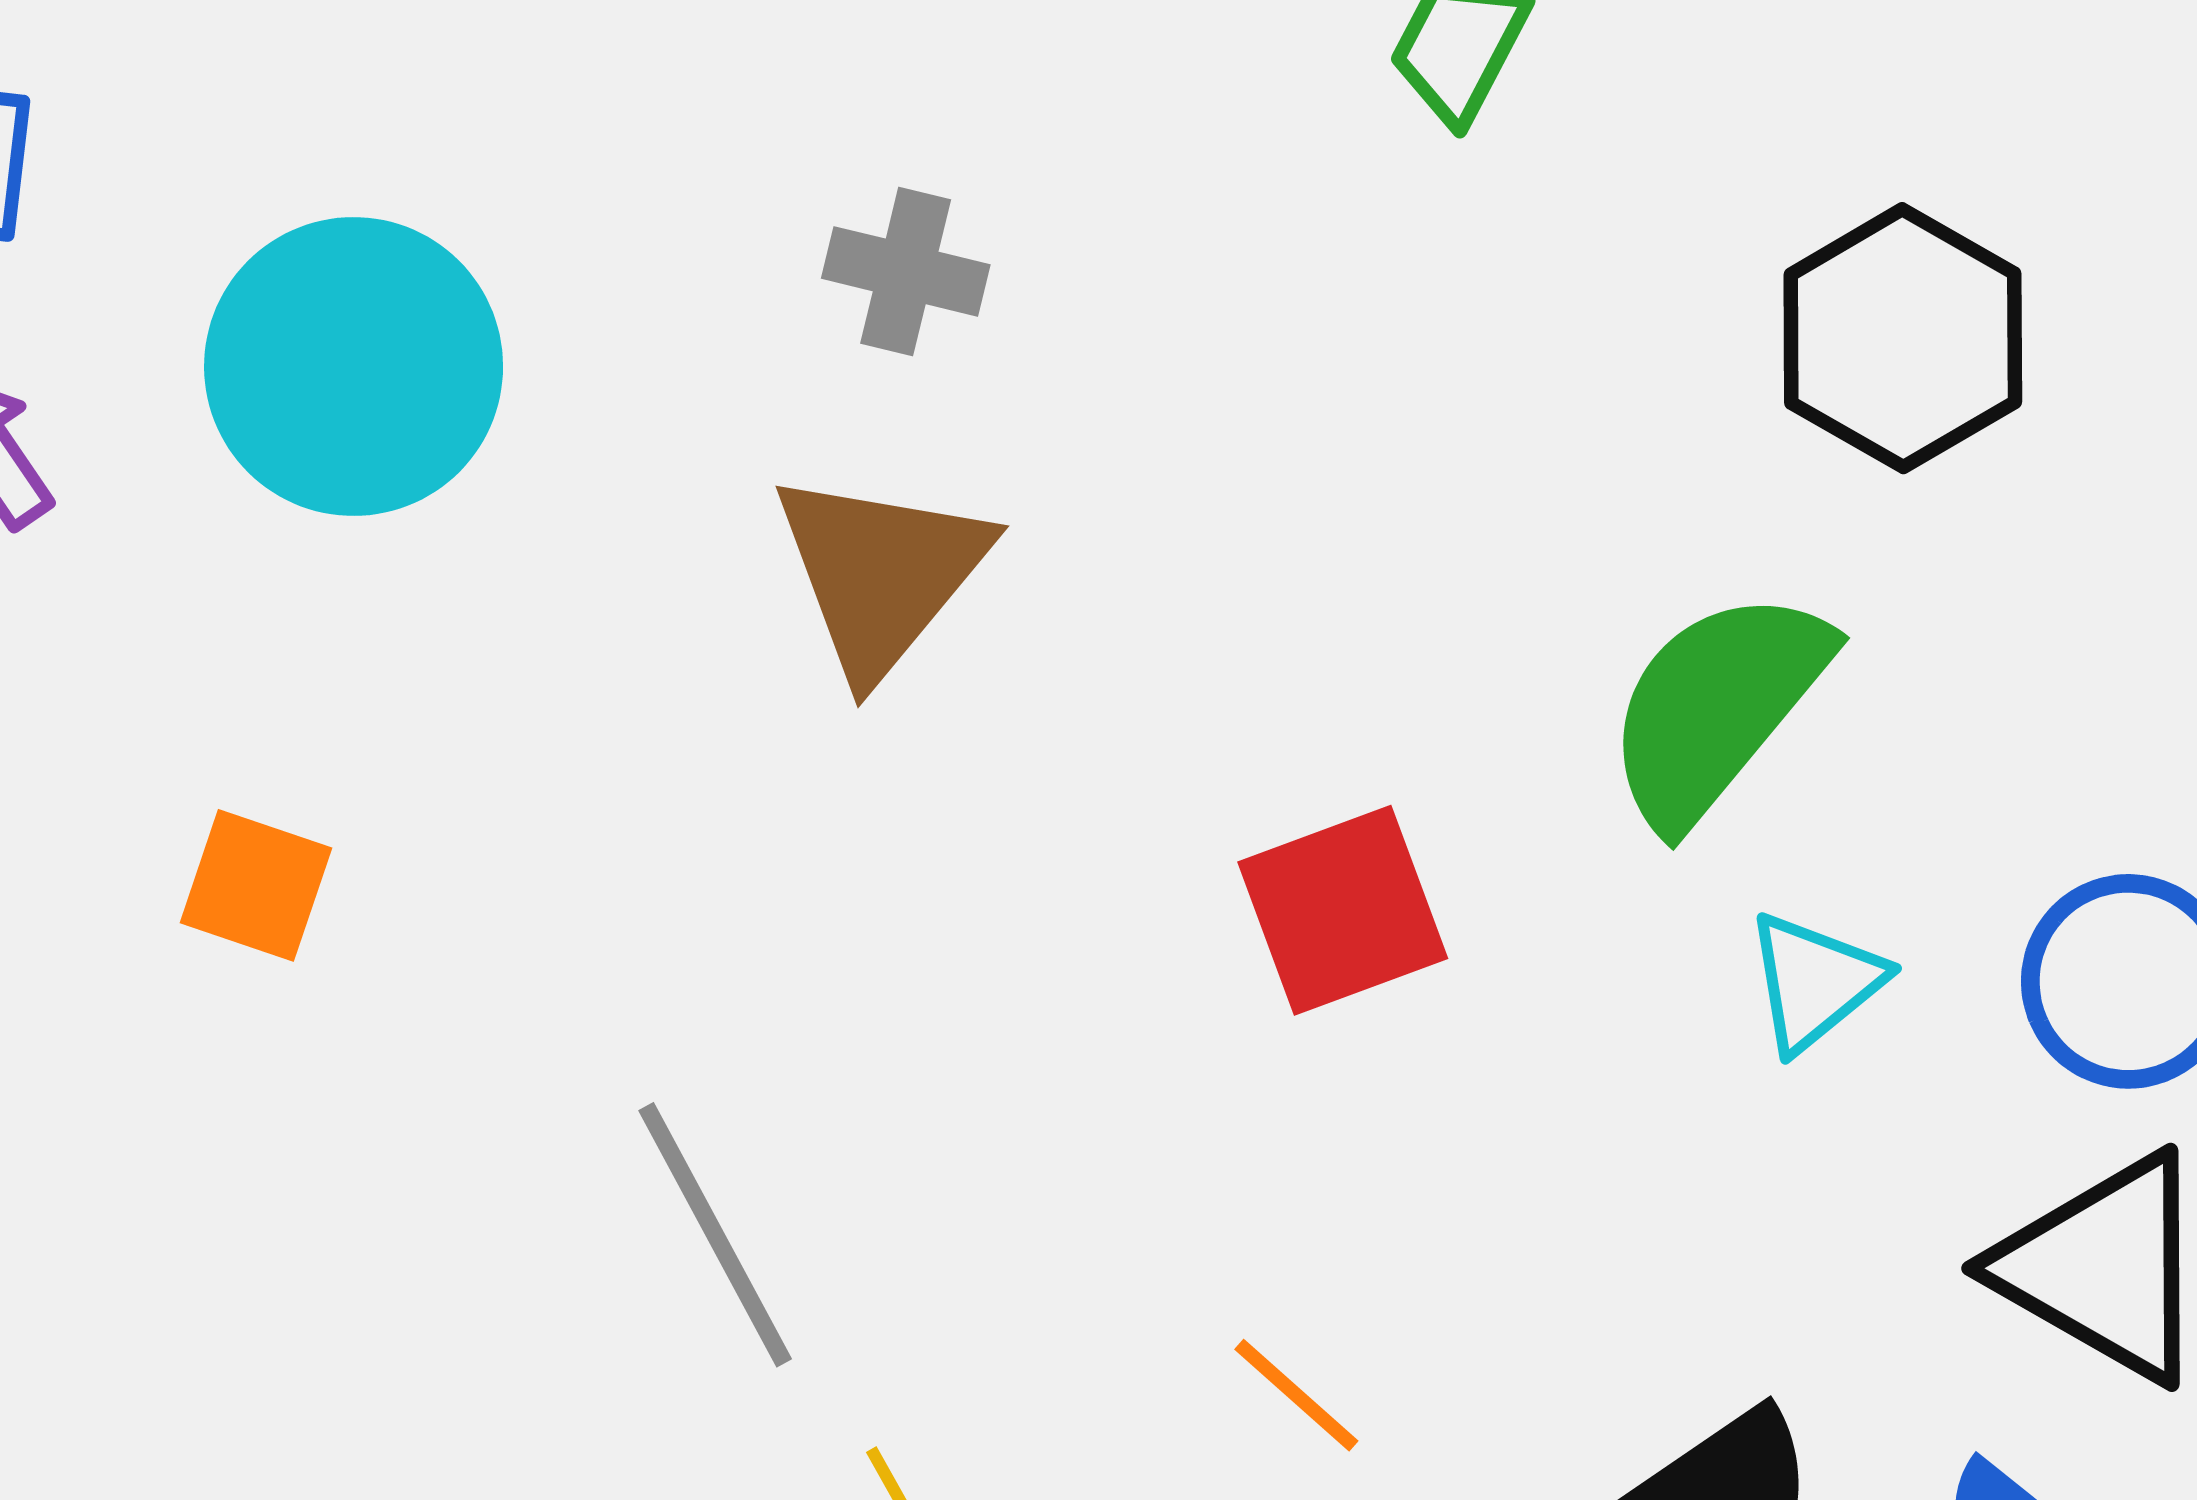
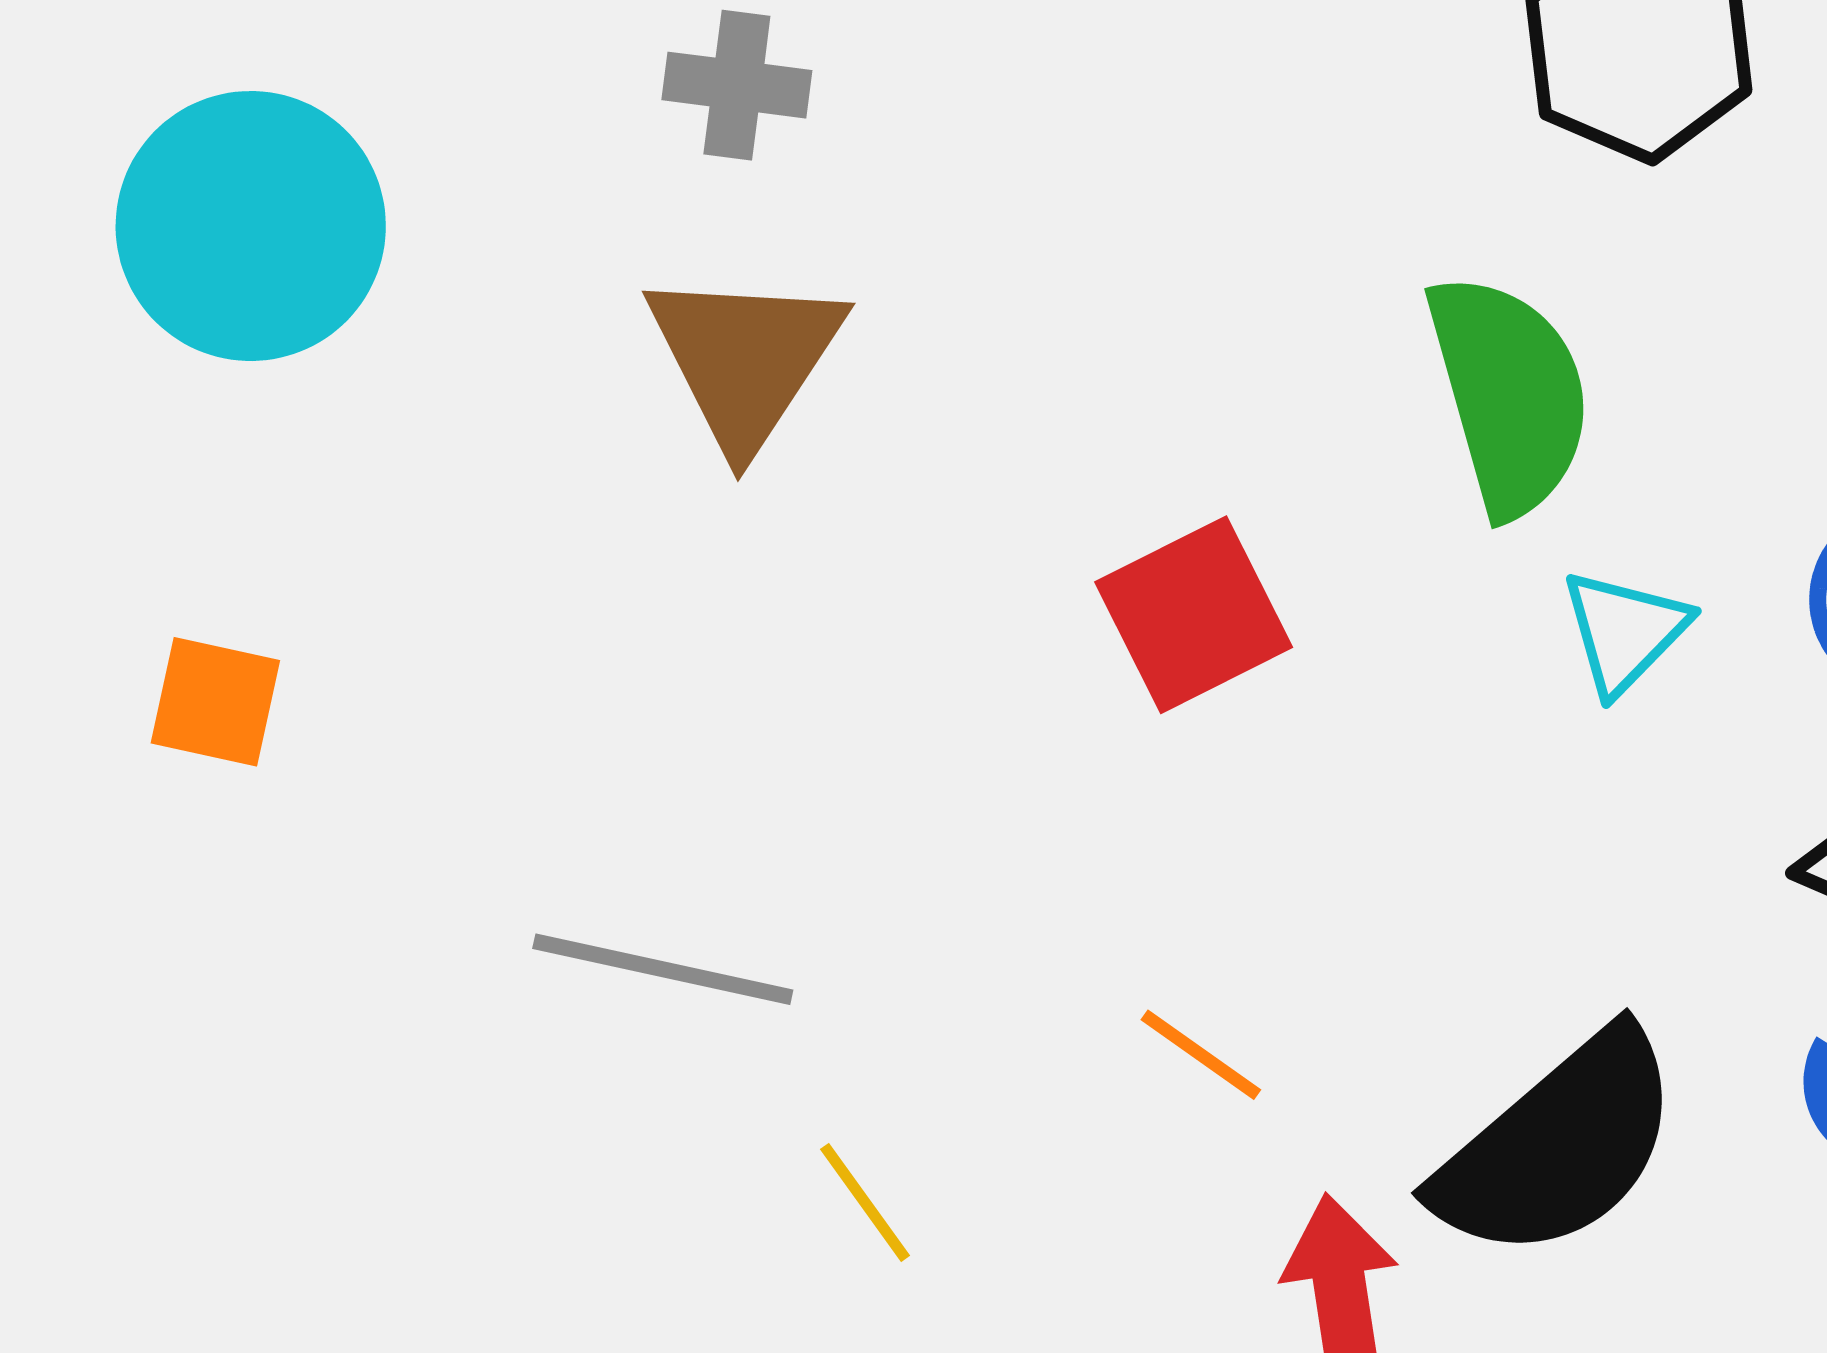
green semicircle: (1717, 707) -> (1509, 394), turned 131
gray line: (715, 1235) -> (663, 969), turned -43

